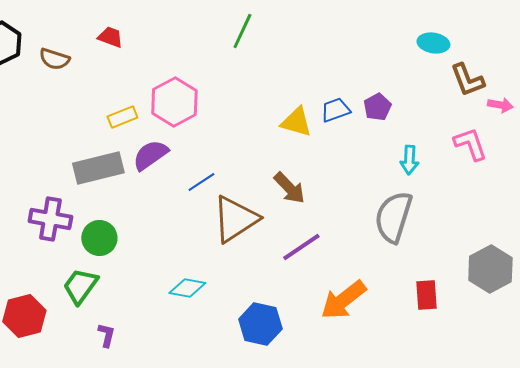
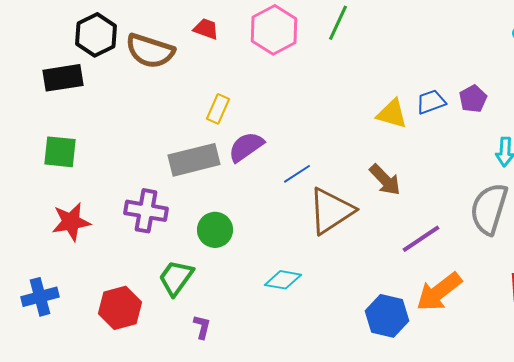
brown semicircle: (54, 59) -> (150, 51), size x1.6
pink hexagon: (174, 102) -> (274, 30), moved
yellow rectangle: (122, 117) -> (218, 109), turned -44
green circle: (99, 238) -> (215, 230), moved
purple line: (301, 247) -> (421, 239), moved
blue hexagon: (260, 324) -> (387, 316), moved

